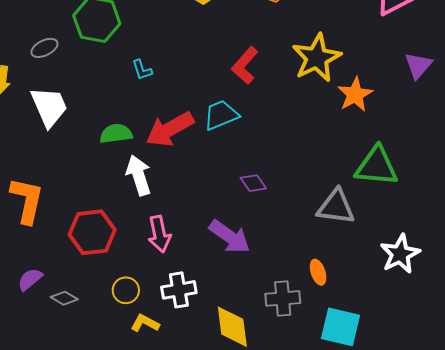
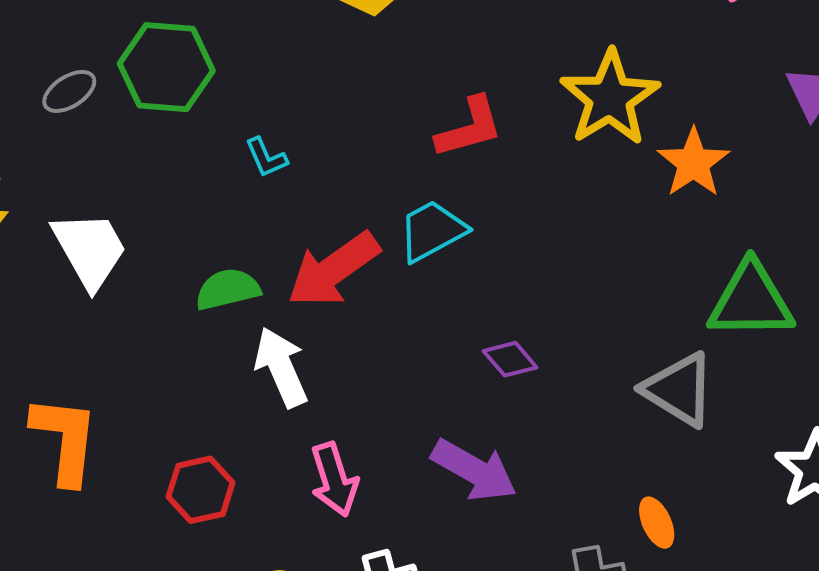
gray ellipse: (44, 48) -> (69, 91), moved
red L-shape: (245, 65) -> (469, 128), turned -141
gray triangle: (336, 207) -> (679, 390), turned 30
red hexagon: (92, 232) -> (201, 490), size x0.7

